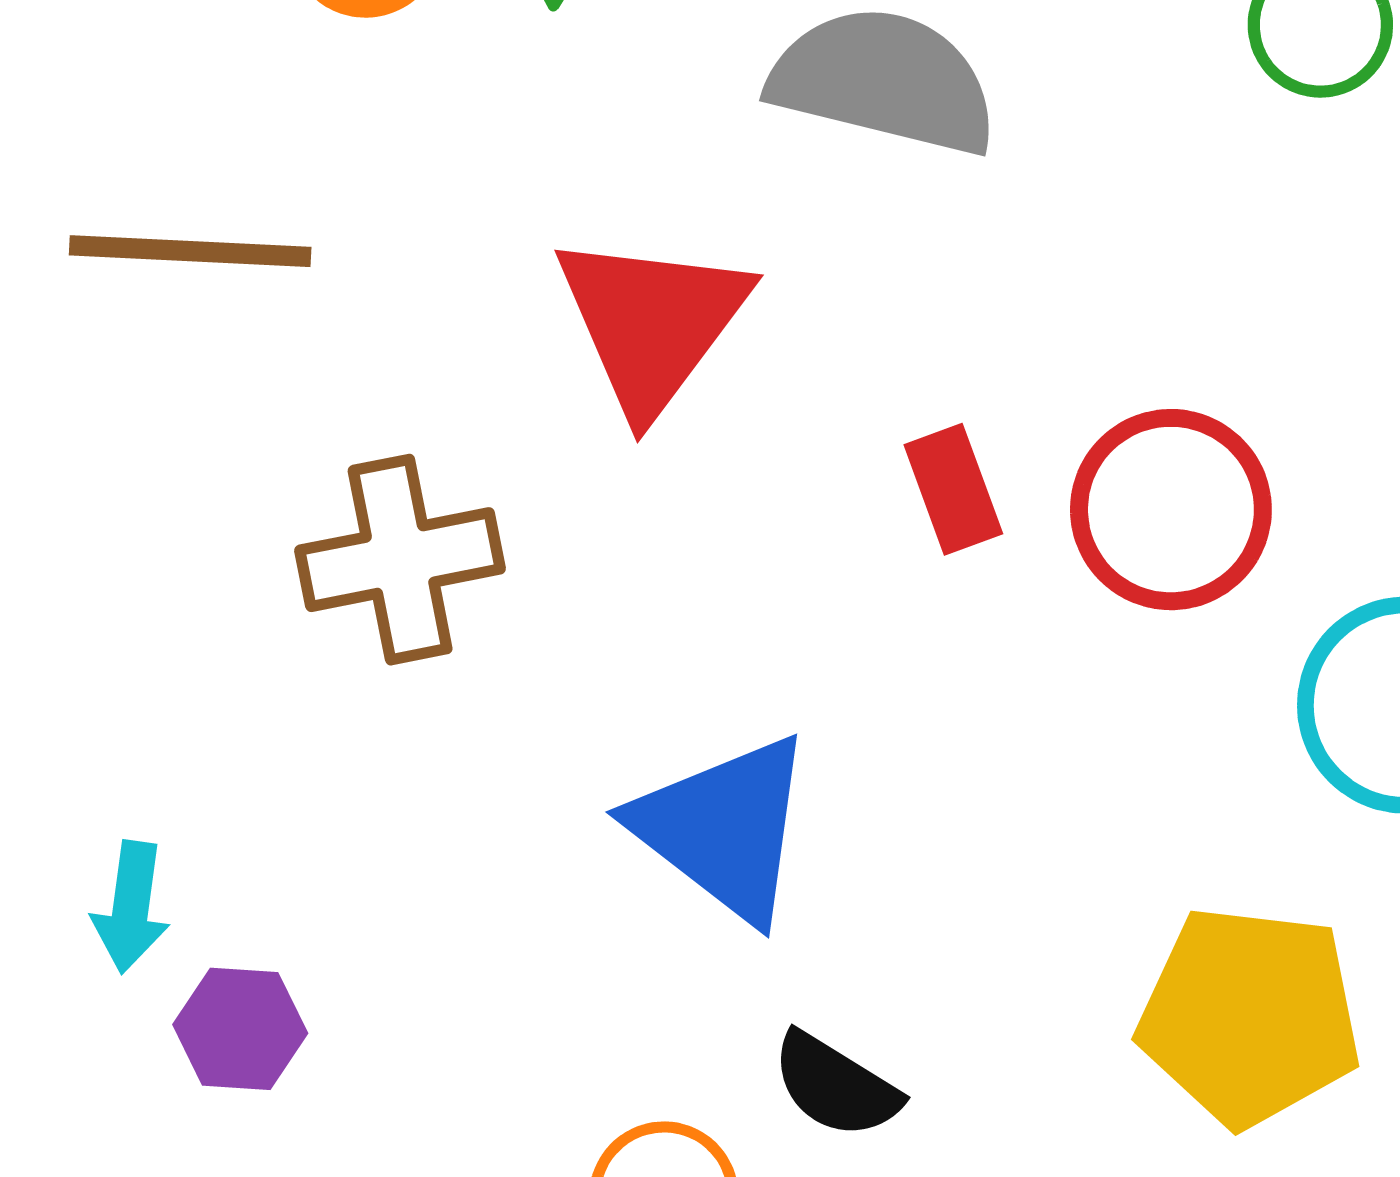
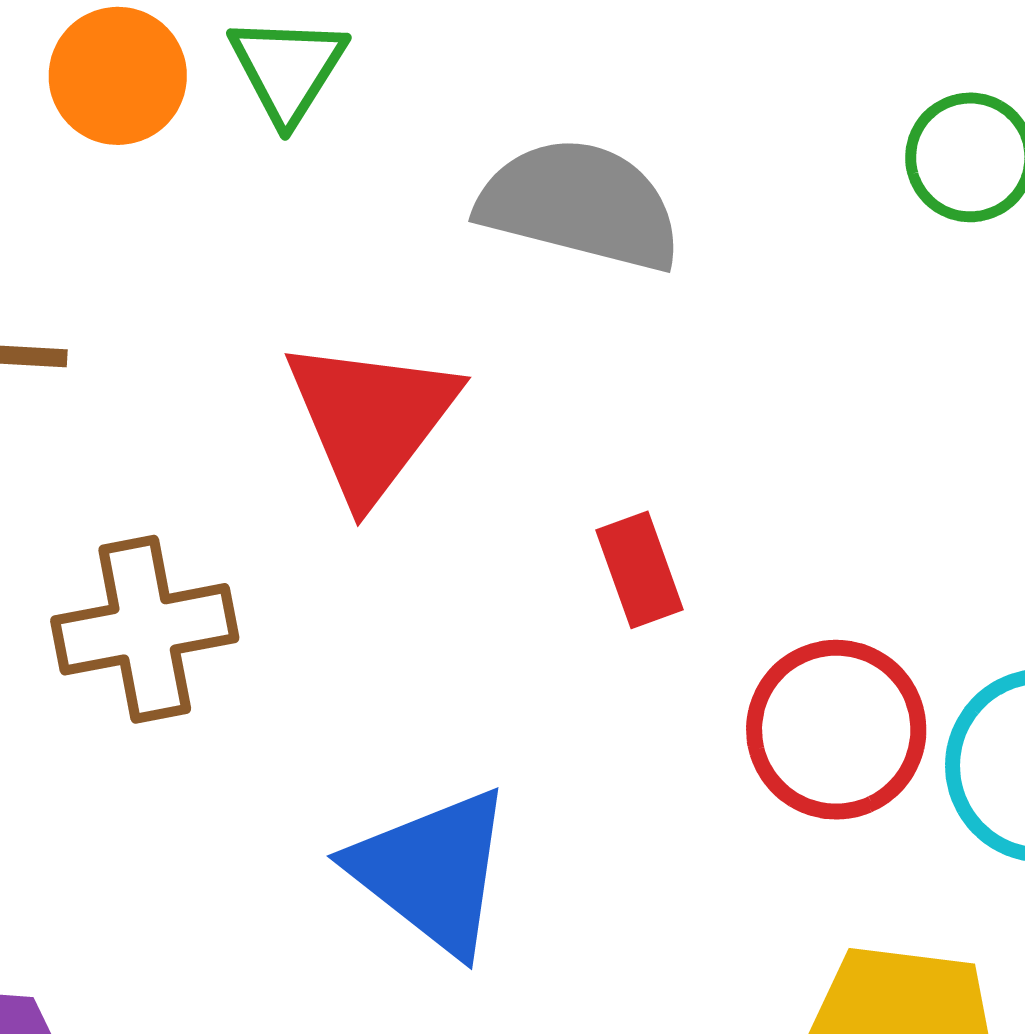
red circle: (1171, 510) -> (836, 730), moved

